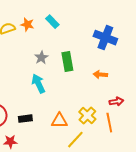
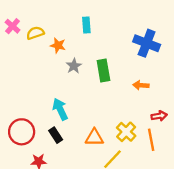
cyan rectangle: (52, 22) -> (86, 25), turned 40
orange star: (27, 25) -> (58, 45), moved
cyan arrow: (38, 84) -> (60, 109), moved
black rectangle: (25, 119) -> (56, 135), turned 64

